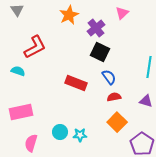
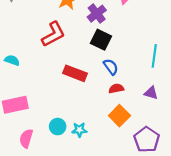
red L-shape: (35, 47) -> (53, 34), moved

